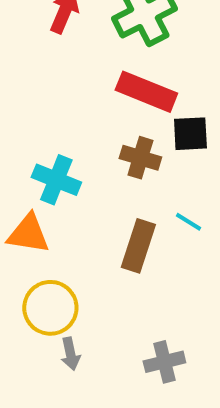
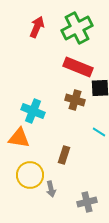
brown rectangle: (138, 246) -> (64, 155), moved, size x0.7
gray arrow: (70, 354) -> (51, 189), moved

